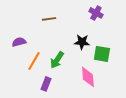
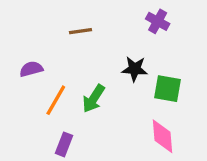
pink diamond: (88, 77) -> (163, 136), moved
purple rectangle: (46, 84) -> (64, 144), moved

